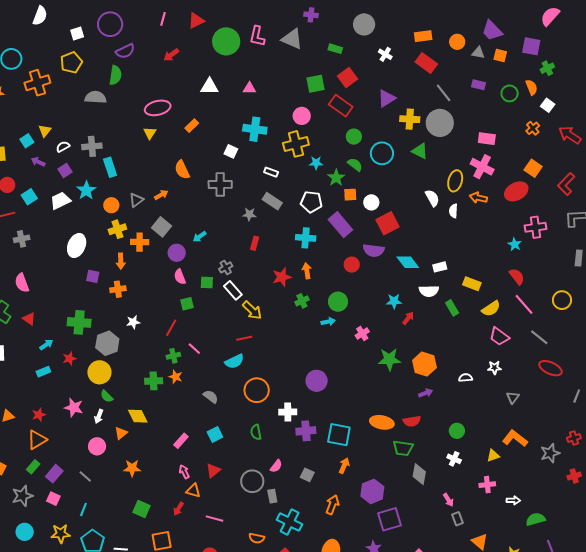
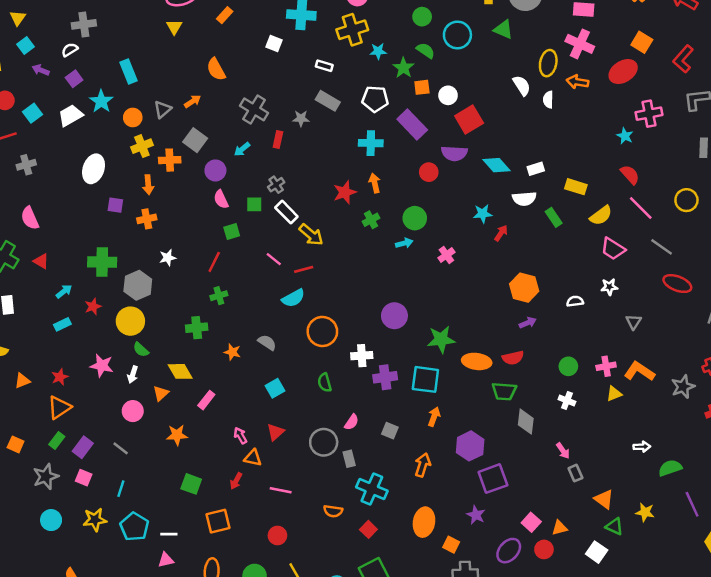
yellow triangle: (45, 131) -> (18, 18), moved
gray cross: (92, 146) -> (84, 24), moved
gray cross: (220, 184) -> (254, 109), moved, turned 35
red rectangle: (255, 243) -> (278, 140), moved
pink line: (194, 349) -> (274, 259), moved
green star: (389, 359) -> (441, 339), moved
orange star: (176, 377) -> (232, 352), moved
pink rectangle: (181, 441) -> (206, 400), moved
pink cross: (487, 485) -> (606, 366), moved

